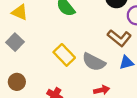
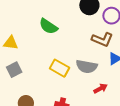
gray square: (15, 42) -> (14, 70), turned 35

